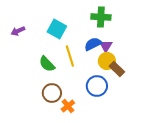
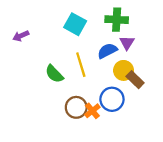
cyan square: (57, 29) -> (75, 24), moved
purple triangle: (106, 46) -> (127, 43), moved
brown circle: (52, 93) -> (76, 107), moved
orange cross: (68, 106) -> (92, 111), moved

